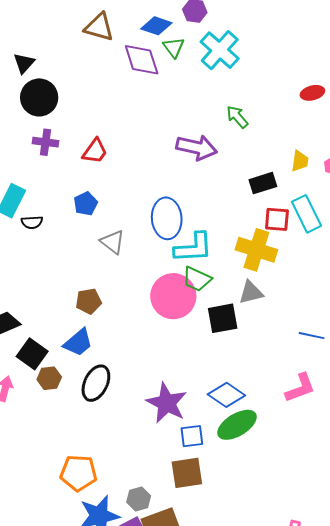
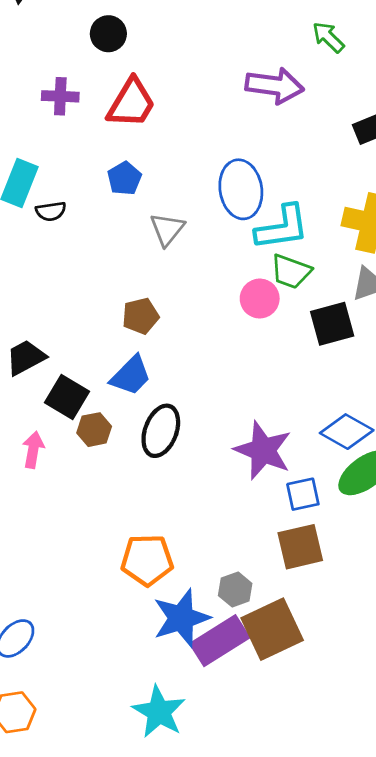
black circle: (39, 97) -> (108, 34), moved, size x0.7
red trapezoid: (95, 151) -> (131, 103), size x1.4
gray triangle: (113, 242) -> (167, 229), turned 36
pink circle: (173, 296) -> (260, 299), size x0.6

